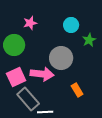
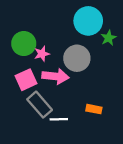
pink star: (30, 23) -> (42, 54), moved
cyan circle: (71, 25) -> (88, 21), size x1.6
orange rectangle: (77, 90) -> (94, 109), moved, turned -48

